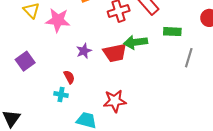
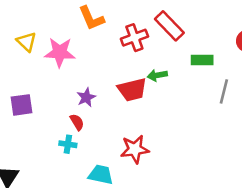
green arrow: (136, 42) -> (157, 75), size x0.7
purple star: (84, 51) -> (86, 97), moved
purple square: (25, 61) -> (22, 105), turned 30

